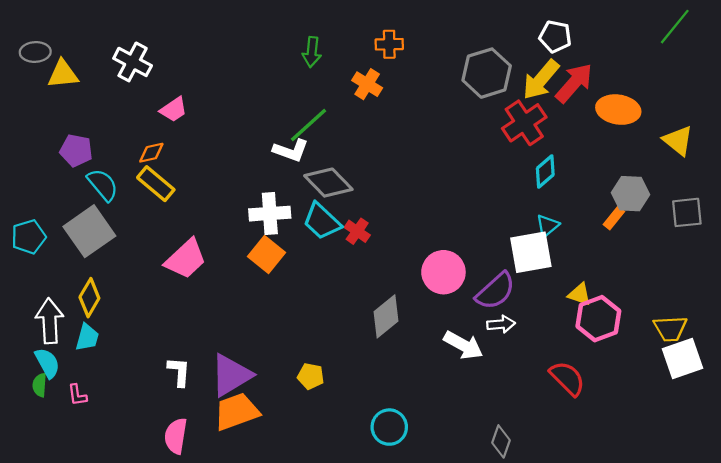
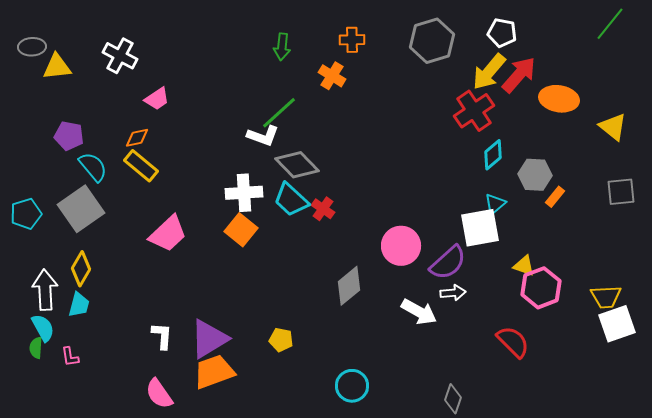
gray hexagon: (487, 73) -> (432, 41), moved
gray hexagon: (630, 194) -> (535, 175), moved
pink semicircle: (176, 436) -> (159, 394), turned -44

